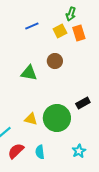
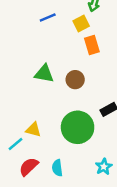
orange rectangle: (79, 33) -> (92, 45), moved
brown circle: (55, 61) -> (75, 80), moved
yellow triangle: (31, 119) -> (33, 130), moved

